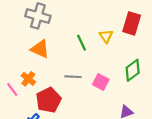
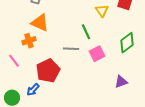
green line: (82, 43) -> (86, 32), moved
orange cross: (28, 79) -> (29, 41), moved, turned 32
pink square: (101, 82) -> (97, 54), turned 35

